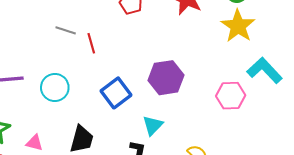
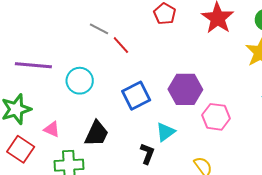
red line: (91, 43) -> (121, 45), turned -36
pink hexagon: (231, 96) -> (216, 117), moved

